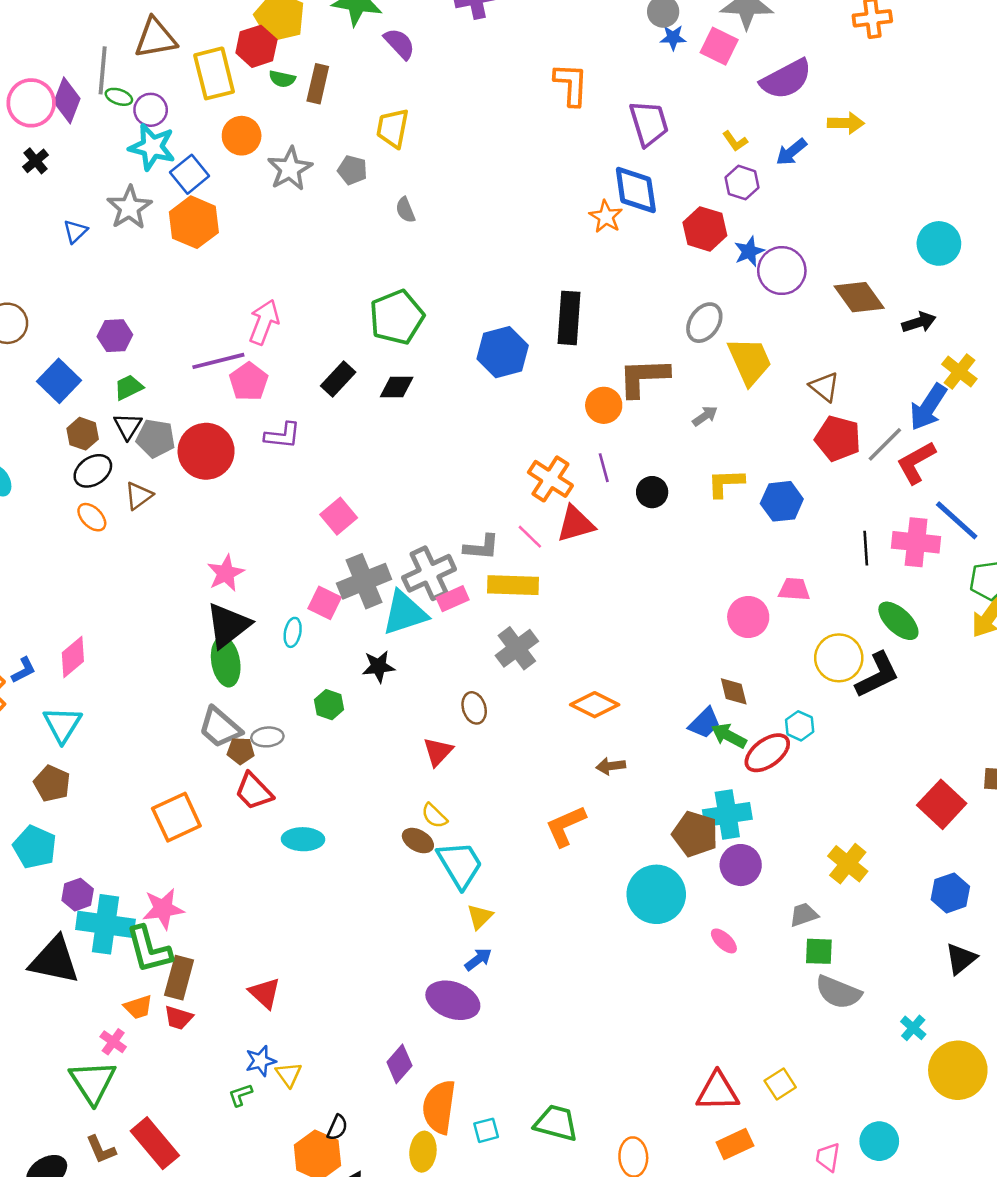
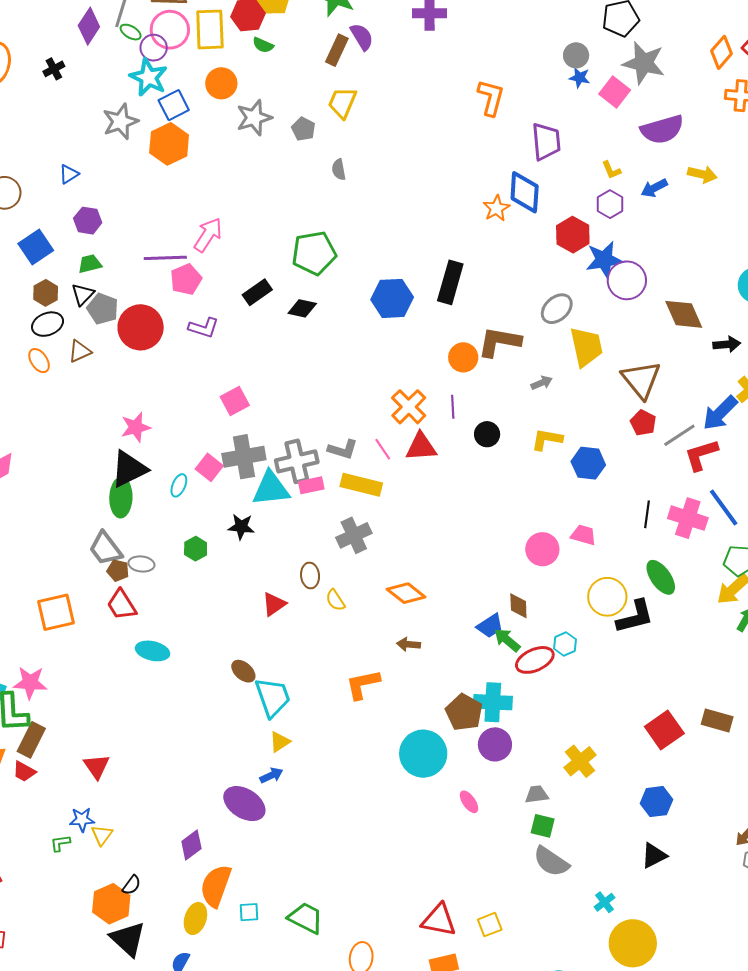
brown rectangle: (318, 84) -> (337, 50), moved
pink circle: (31, 103) -> (170, 30), moved
blue triangle: (75, 231) -> (69, 174), moved
blue star: (749, 251) -> (604, 260), size x1.5
brown triangle: (824, 387) -> (641, 380), size x1.6
red pentagon: (838, 439) -> (643, 423), size x0.7
yellow semicircle: (434, 816) -> (335, 600), moved

